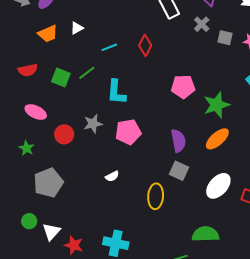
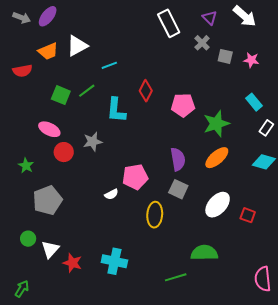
white triangle: (77, 28) -> (77, 46), size x1.6
red diamond: (145, 45) -> (146, 91), moved
red semicircle: (28, 70) -> (22, 71), moved
pink ellipse: (36, 112) -> (49, 129), moved
pink pentagon: (128, 132) -> (135, 177), moved

